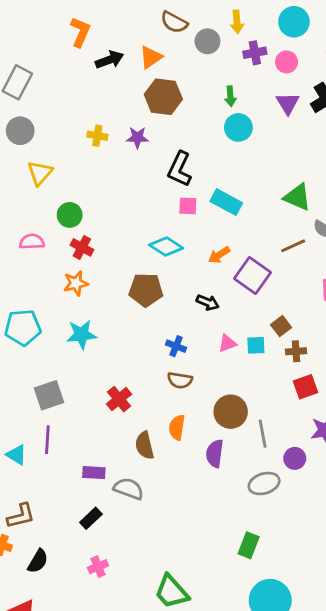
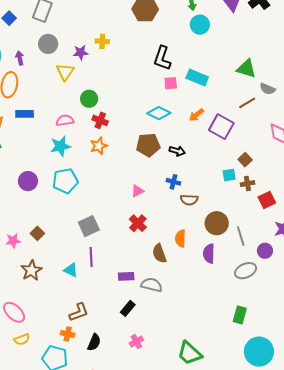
purple star: (137, 137) -> (81, 52), moved
black arrow: (208, 302) -> (177, 151), moved
cyan star: (82, 334) -> (60, 146), moved
pink triangle: (227, 343) -> (137, 191), moved
brown cross: (296, 351) -> (247, 184), moved
brown semicircle: (180, 380) -> (189, 200), moved

